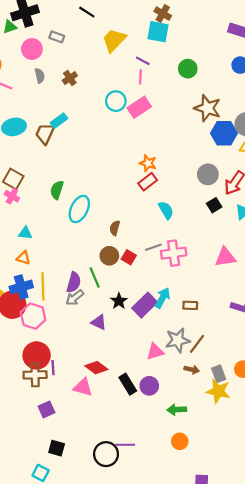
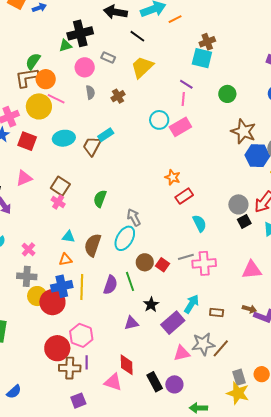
brown cross: (163, 14) -> (207, 42), turned 35
yellow trapezoid: (114, 40) -> (142, 67), moved
orange star: (148, 163) -> (173, 177), moved
gray circle: (208, 174) -> (238, 204), moved
cyan ellipse: (79, 209) -> (125, 238), moved
brown semicircle: (115, 228) -> (93, 245), moved, size x1.6
orange triangle: (23, 258) -> (65, 259), turned -32
gray arrow: (75, 298) -> (134, 217), moved, turned 96
purple rectangle: (145, 305) -> (173, 323), moved
pink hexagon: (33, 316) -> (81, 335), moved
purple triangle: (99, 322) -> (131, 323), turned -42
red circle: (37, 355) -> (57, 348), moved
red diamond: (96, 368) -> (127, 365), turned 50
brown arrow: (192, 370) -> (249, 309), moved

